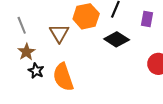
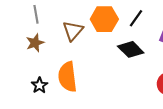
black star: (36, 71) -> (39, 85), moved

